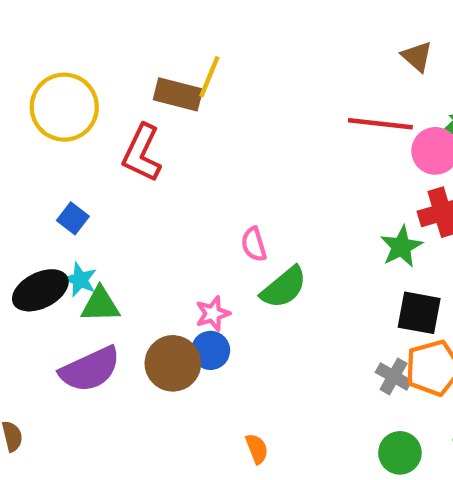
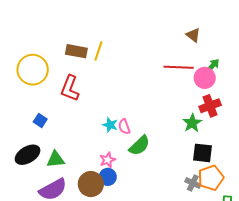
brown rectangle: (178, 94) -> (76, 51), moved
cyan star: (80, 280) -> (110, 125), moved

